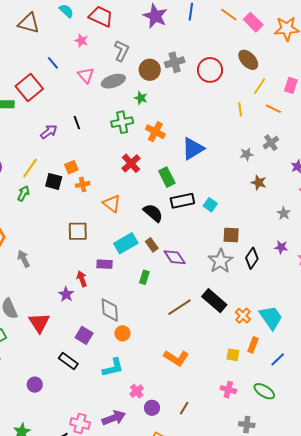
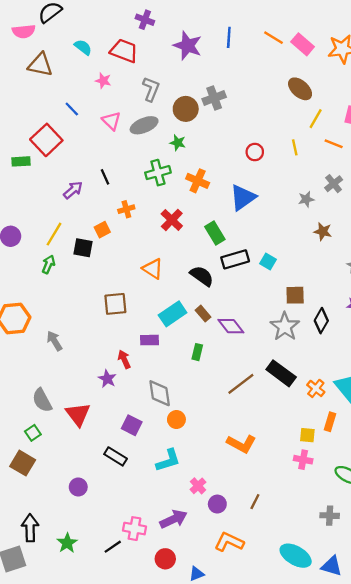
red circle: (210, 70) -> (255, 152), moved, size x0.6
orange cross: (83, 184) -> (126, 209), moved
pink cross: (228, 390) -> (303, 460), moved

